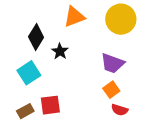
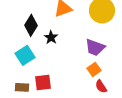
red semicircle: (120, 110) -> (101, 86), turned 40
brown rectangle: (25, 111) -> (22, 87), turned 32

